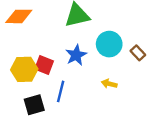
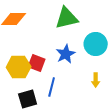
yellow arrow: (109, 84) -> (96, 80), turned -104

